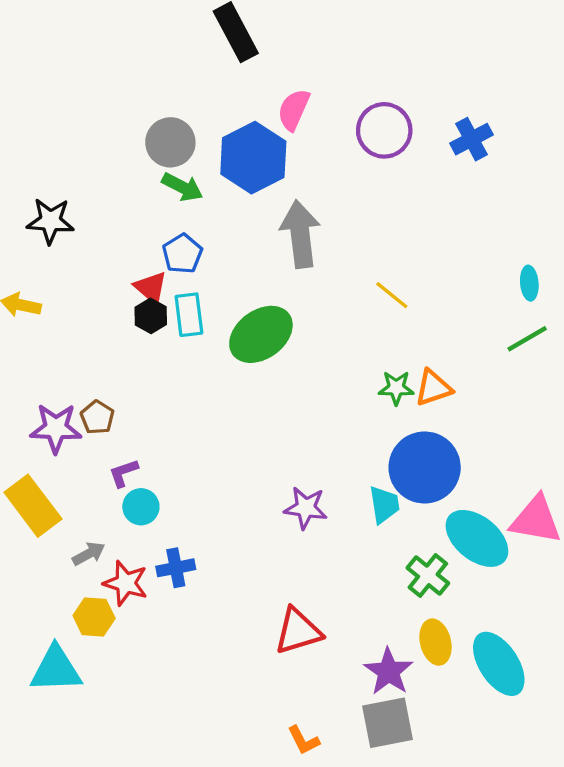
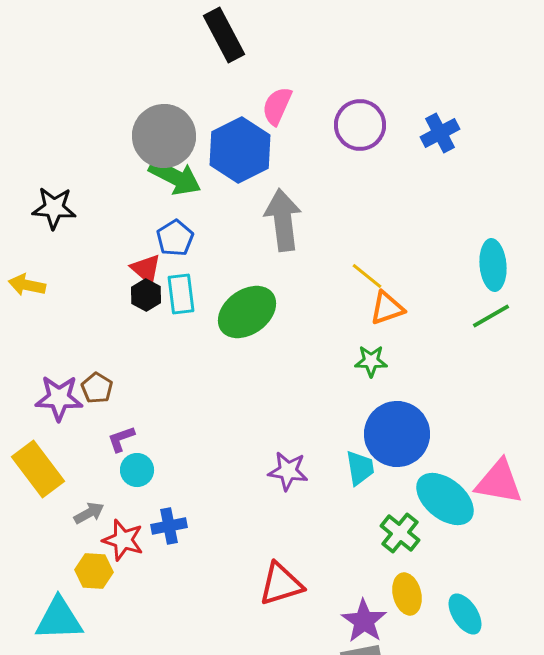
gray circle: (170, 142) -> (164, 136), size x1.4
green arrow: (182, 187) -> (175, 177), size x1.4
cyan ellipse: (529, 283) -> (493, 265), size x1.6
orange triangle: (433, 388) -> (387, 308), moved
cyan ellipse: (499, 664) -> (465, 614), size x0.7

